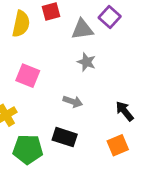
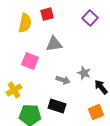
gray triangle: (82, 29) -> (54, 44), moved
gray star: (86, 62) -> (84, 73), moved

